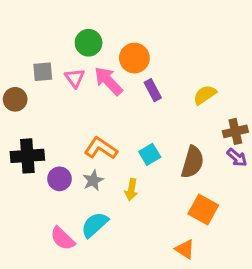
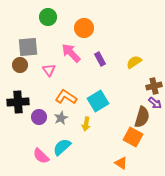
green circle: (89, 43) -> (48, 17), moved
orange circle: (134, 58) -> (84, 28), moved
gray square: (43, 72) -> (28, 47), size x1.5
pink triangle: (75, 78) -> (49, 70), moved
brown circle: (15, 99) -> (20, 65), moved
cyan square: (150, 154) -> (98, 101), size x1.5
brown semicircle: (193, 162) -> (142, 117), moved

